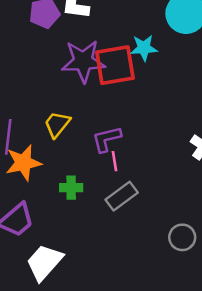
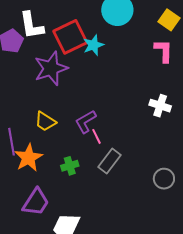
red square: (115, 65) -> (70, 37), moved
yellow trapezoid: (57, 124) -> (45, 121), turned -80

